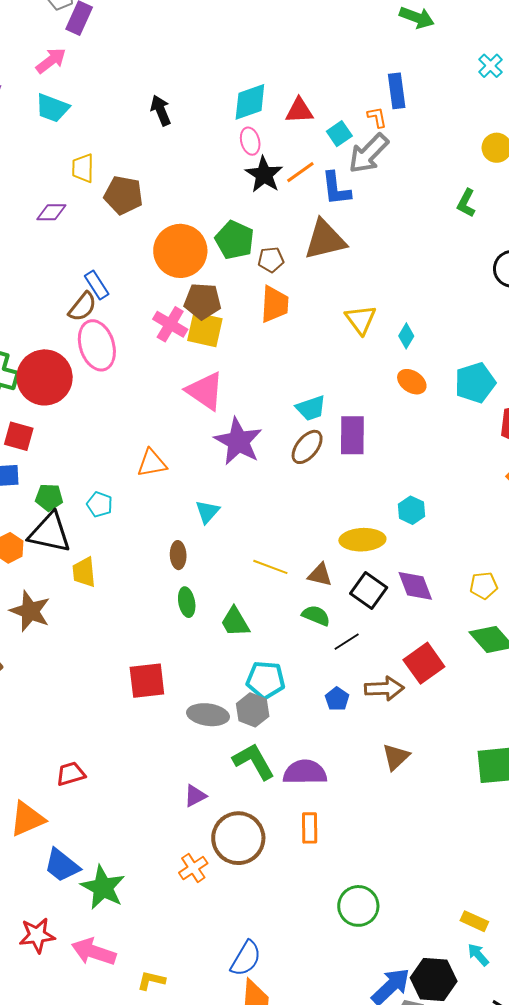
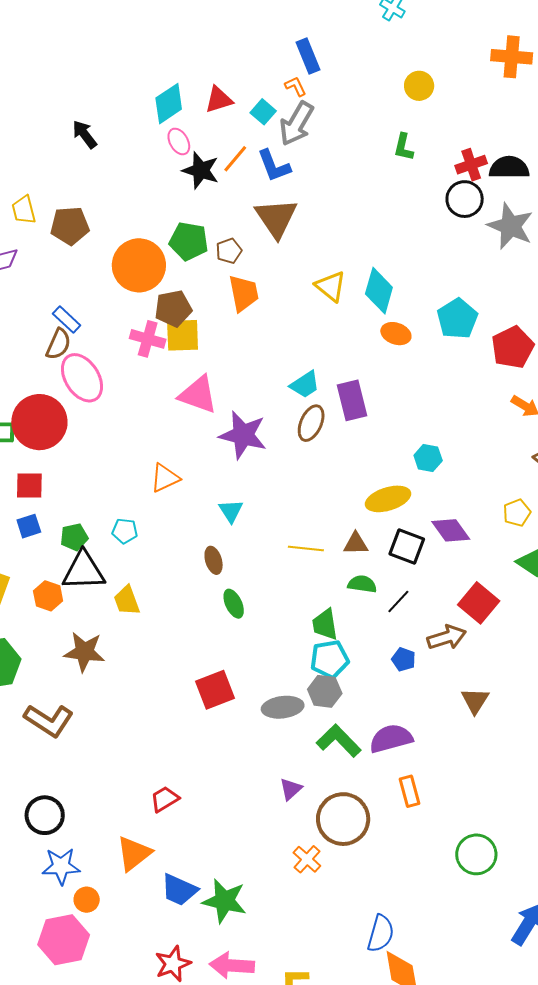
brown triangle: (325, 240) -> (276, 218), turned -36
cyan diamond: (406, 336) -> (379, 291), size x1.8
green trapezoid: (235, 622) -> (325, 624), moved, turned 36

